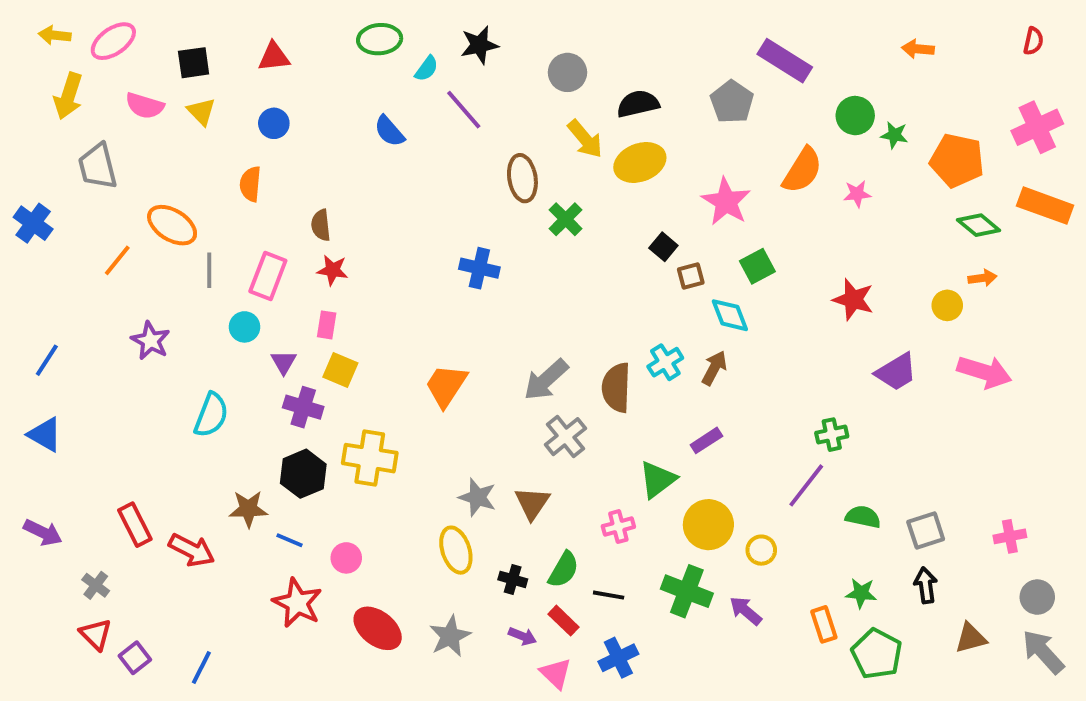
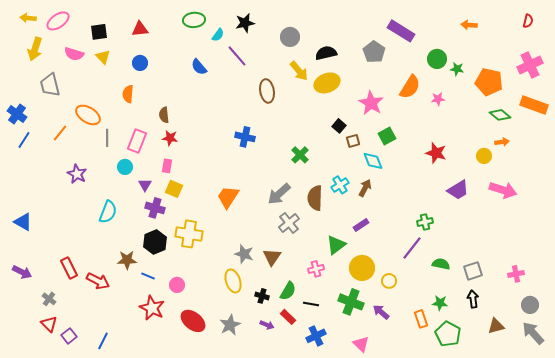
green cross: (566, 219) -> (300, 155), moved
blue line: (47, 360) -> (24, 140), moved
pink triangle: (556, 673) -> (361, 344), moved

